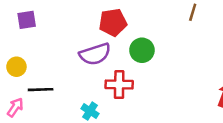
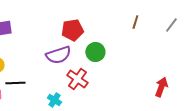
red cross: (119, 84) -> (77, 79), turned 35

